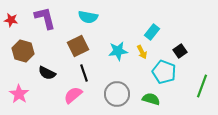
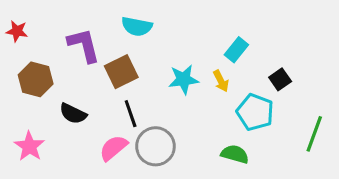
purple L-shape: (45, 18) -> (84, 45), moved
gray circle: (117, 94) -> (155, 146), moved

